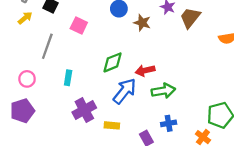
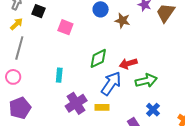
gray line: (47, 46) -> (19, 48), moved
pink circle: (27, 79) -> (13, 77), moved
blue cross: (169, 123) -> (153, 110), turned -32
yellow rectangle: (112, 125) -> (102, 107), moved

